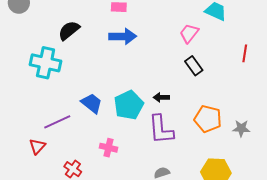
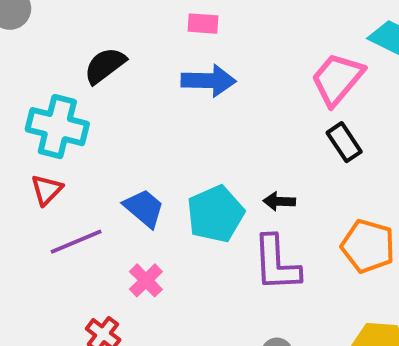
pink trapezoid: (189, 33) -> (337, 79), size x1.4
red triangle: (37, 146) -> (47, 190), moved
pink cross: (108, 148) -> (146, 280), moved, turned 30

